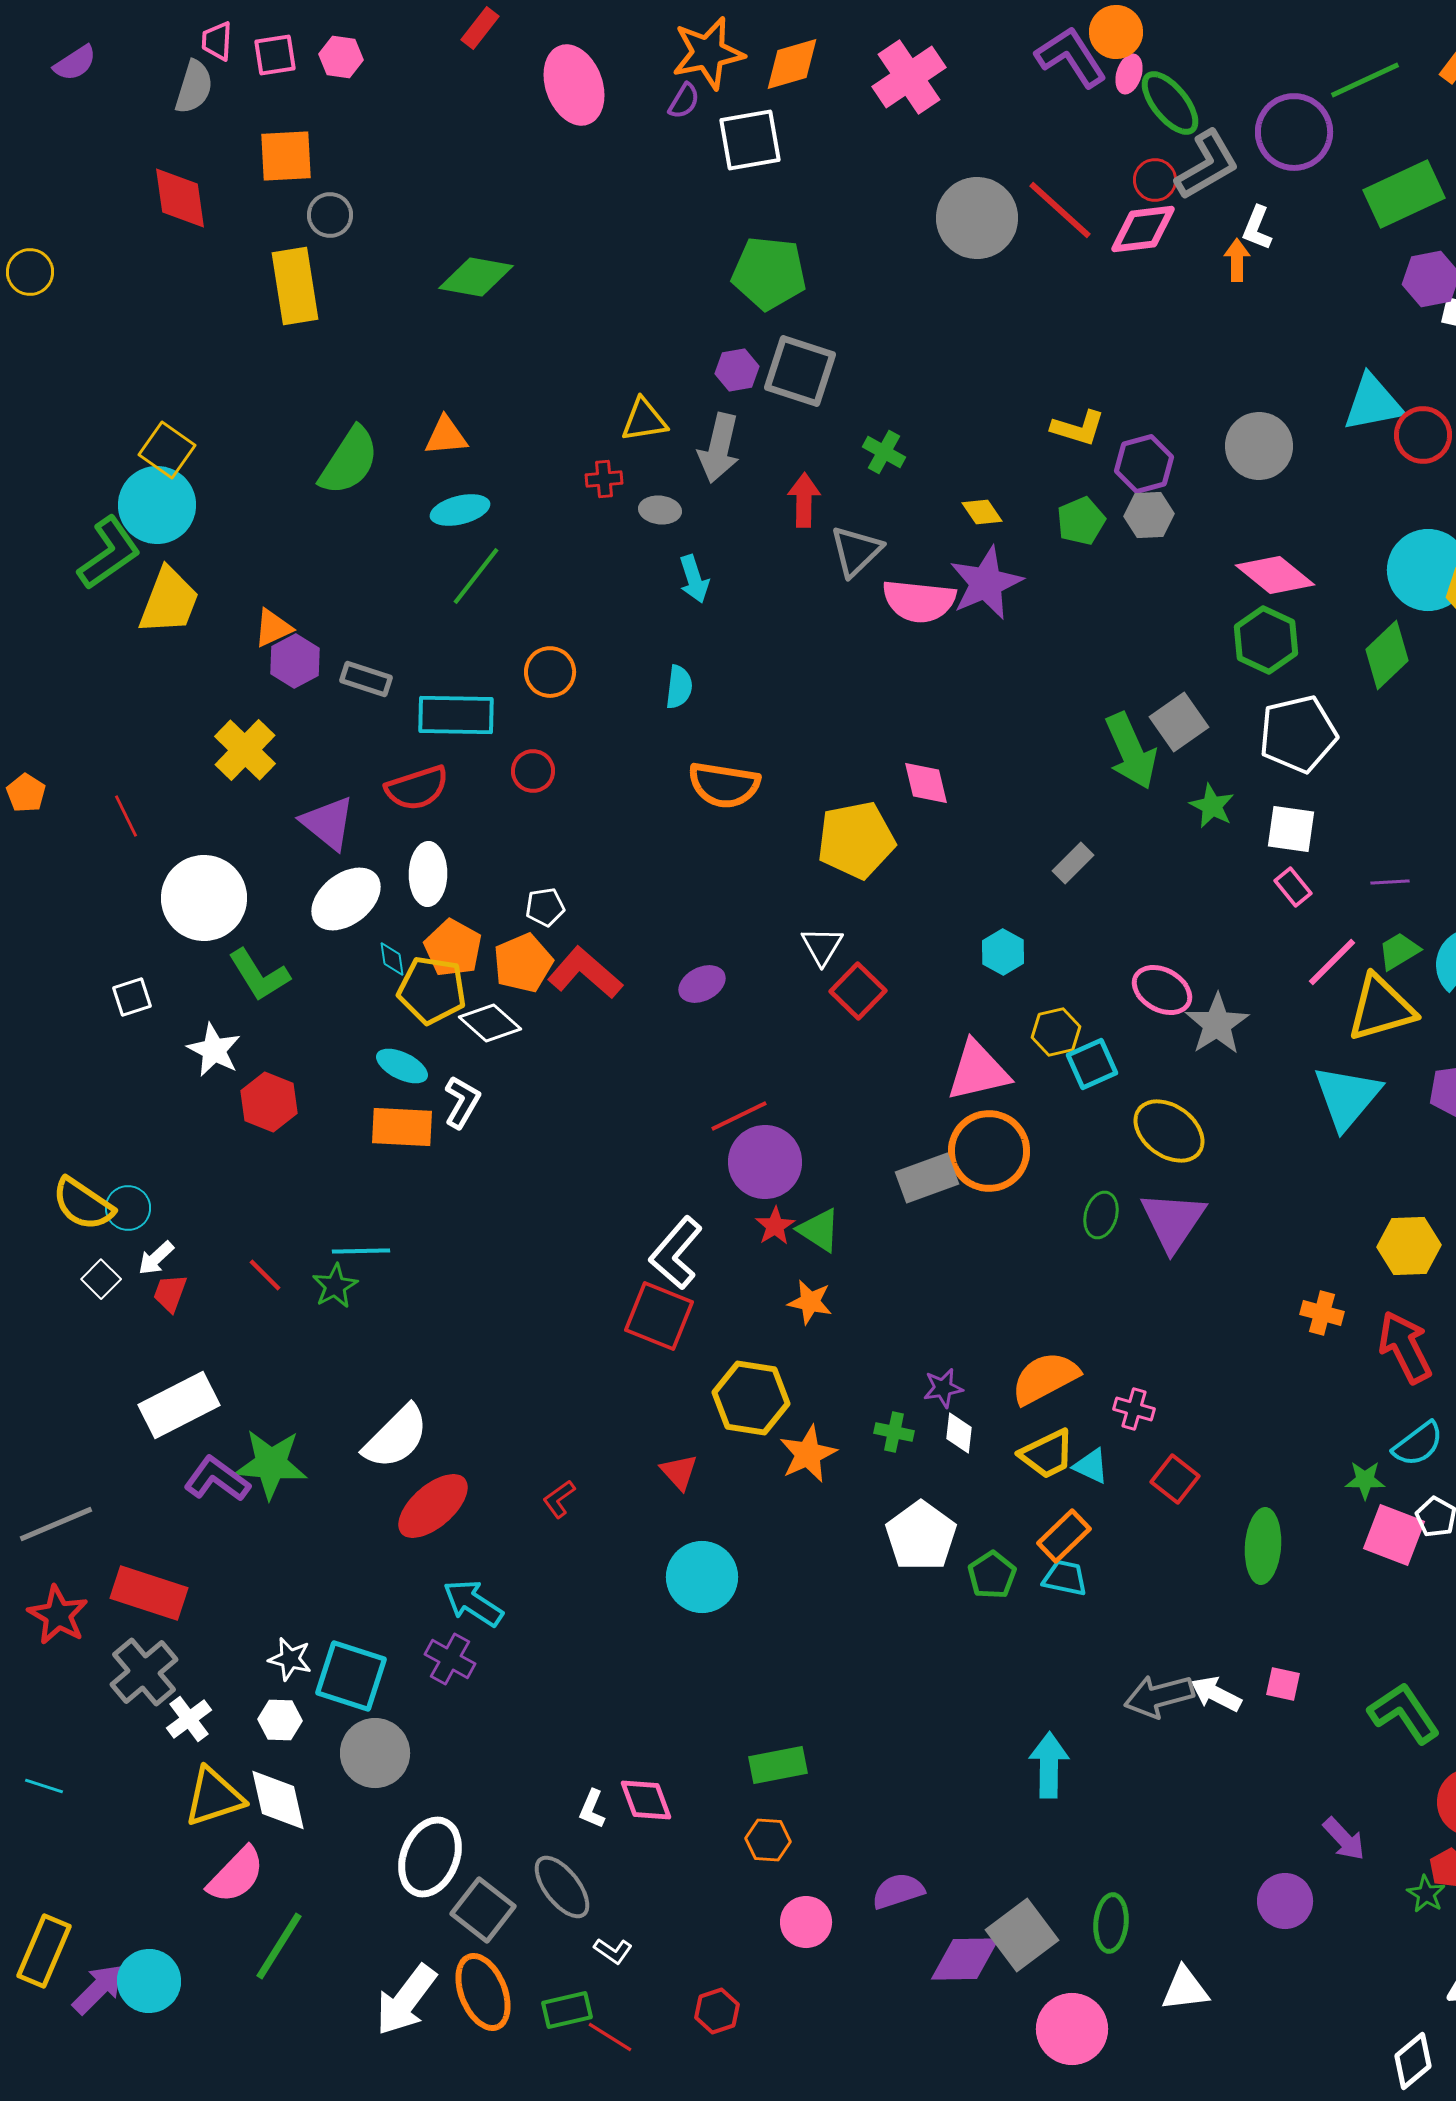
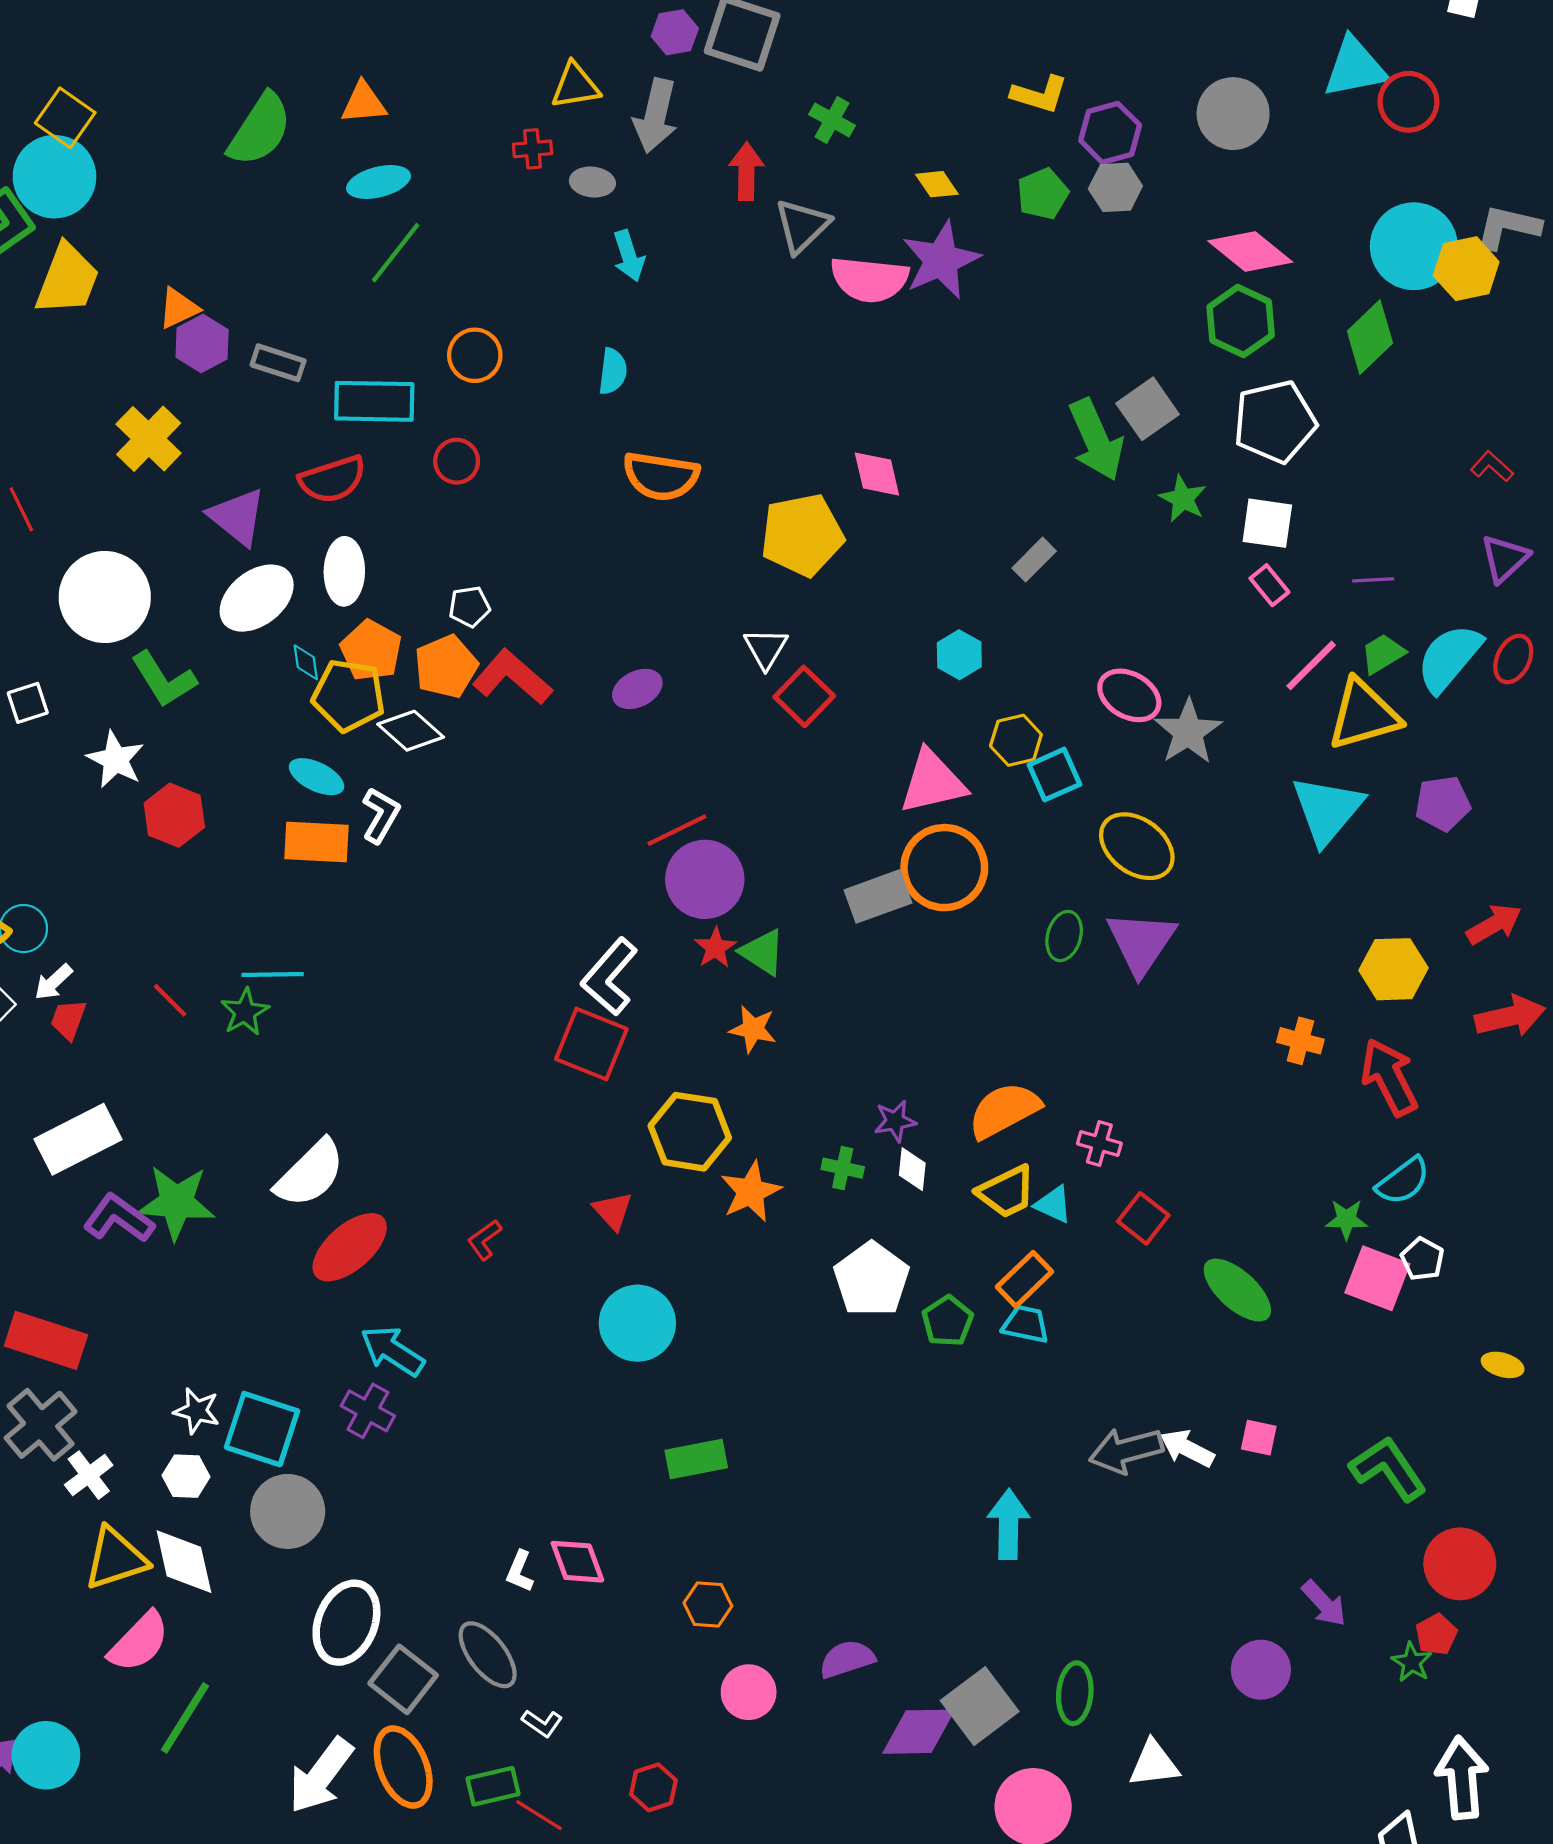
green ellipse: (1263, 1546) -> (1237, 1290), turned -52
green rectangle: (778, 1765) -> (696, 1459), moved

